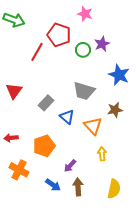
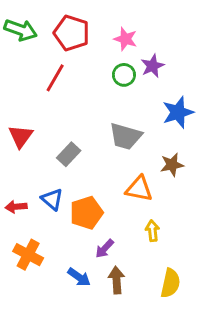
pink star: (85, 14) -> (125, 39), moved
red pentagon: (59, 35) -> (72, 33), moved
blue star: (119, 75) -> (178, 112), turned 30
blue triangle: (67, 117) -> (52, 199), moved
orange triangle: (93, 126) -> (139, 189), turned -36
orange pentagon: (44, 146) -> (87, 213), moved

